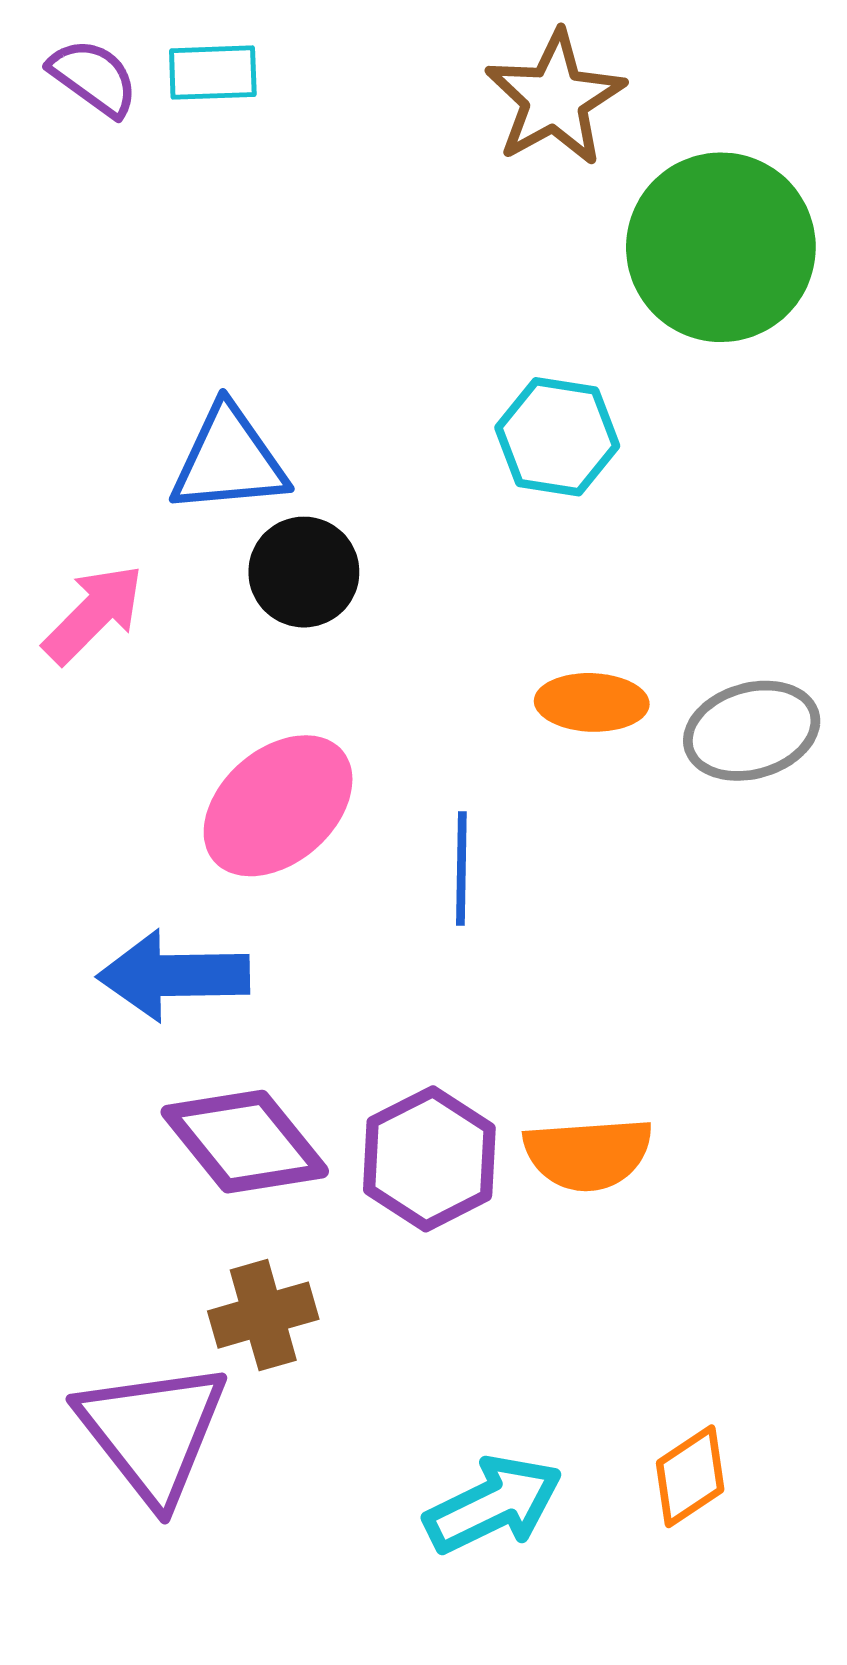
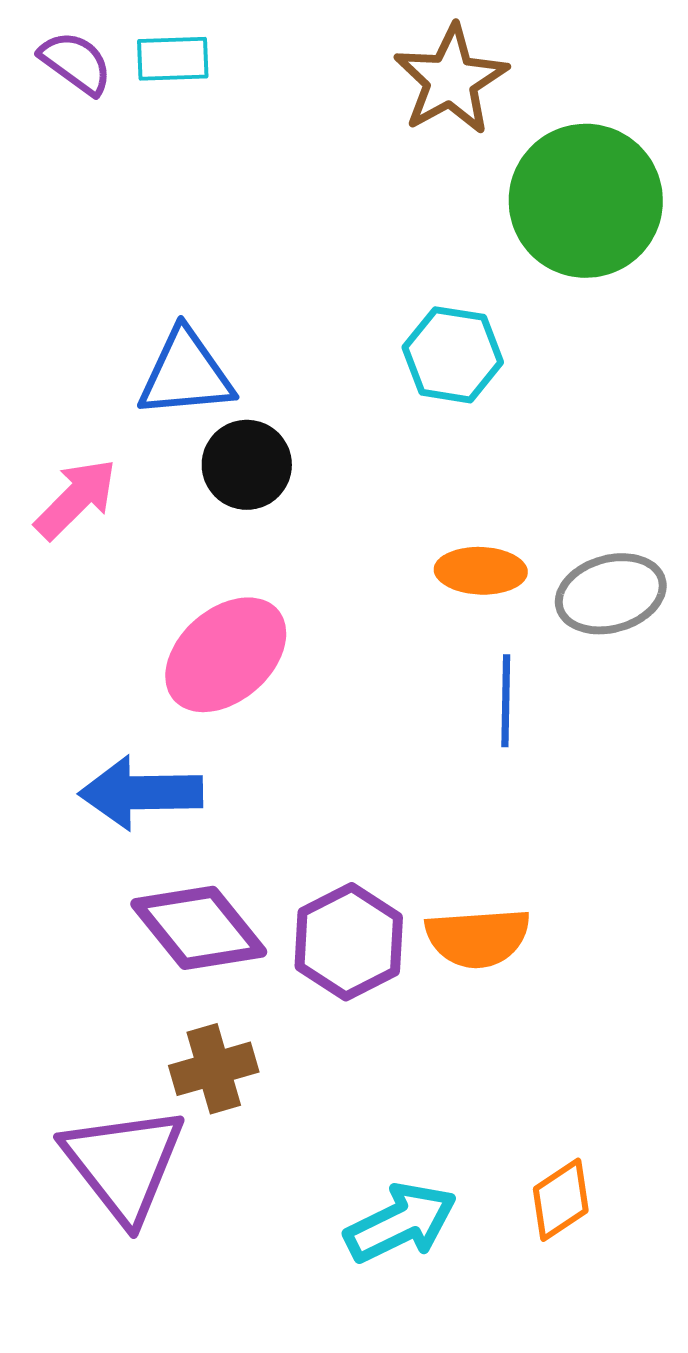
blue line: (461, 869) -> (506, 701), moved

